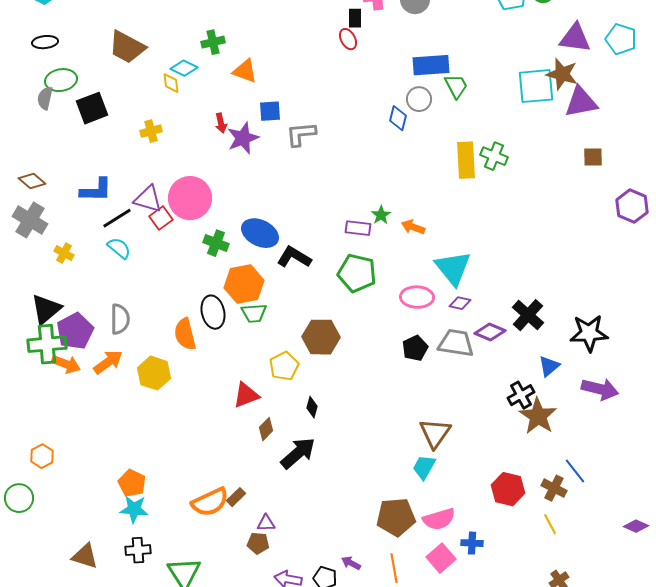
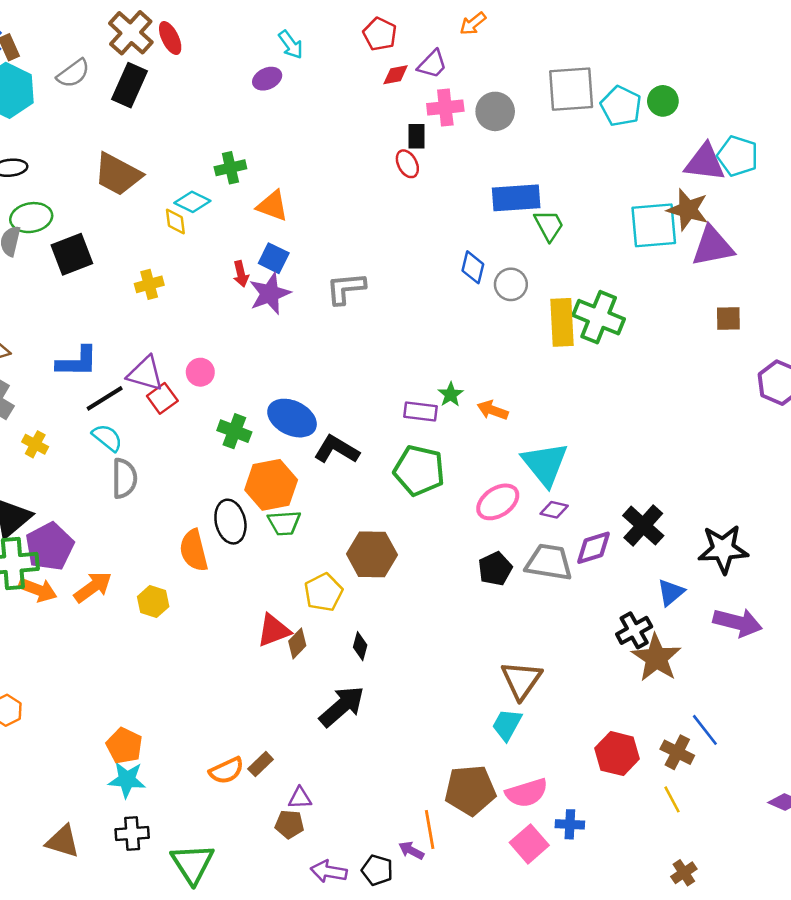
cyan pentagon: (621, 39) -> (738, 156), moved
gray circle: (419, 99) -> (511, 284), moved
blue square: (270, 111) -> (274, 258), moved, turned 30
green cross: (494, 156) -> (599, 317), size x1.4
pink circle: (190, 198) -> (200, 372), size x0.5
pink ellipse: (417, 297) -> (498, 502), turned -36
gray semicircle: (120, 319) -> (124, 478), moved
purple diamond: (490, 332) -> (593, 548), turned -40
yellow hexagon: (154, 373) -> (153, 602), size x0.7
brown diamond: (266, 429) -> (297, 643), moved
orange semicircle: (210, 502) -> (226, 771), size x0.7
orange line: (394, 568) -> (430, 830), moved

